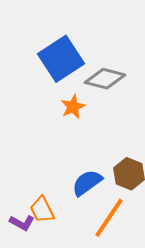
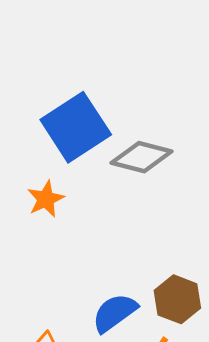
orange star: (73, 107) -> (46, 199), moved

